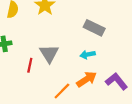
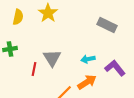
gray rectangle: (94, 28) -> (107, 25), moved
purple L-shape: (117, 81) -> (115, 68), moved

